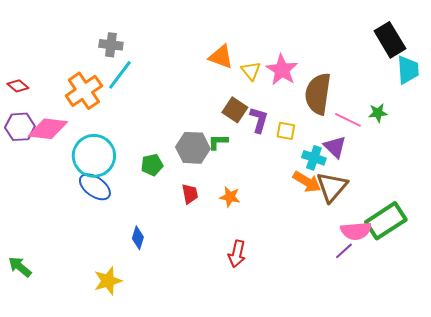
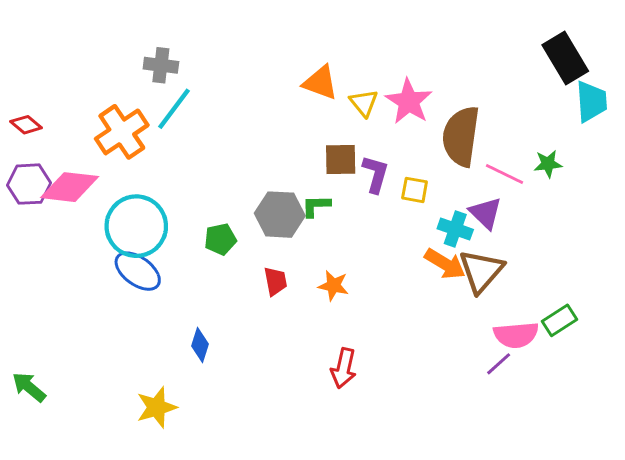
brown square: (235, 110) -> (341, 159), turned -35
green rectangle: (386, 221) -> (560, 320), size x0.6

